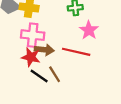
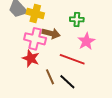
brown arrow: (44, 50) -> (51, 33), moved
black line: (39, 76) -> (67, 82), moved

